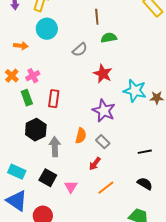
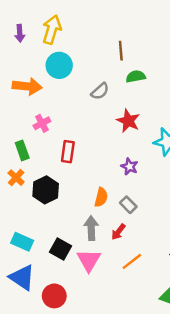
orange arrow: (21, 46) -> (27, 86), size x1.6
orange cross: (12, 76) -> (16, 178), moved
green rectangle: (27, 98) -> (22, 150), moved
purple star: (104, 111) -> (129, 166), size x0.6
gray arrow: (55, 147) -> (91, 228), moved
pink triangle: (71, 187) -> (89, 260), size x1.5

